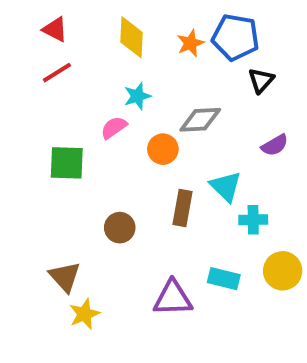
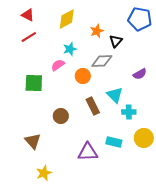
yellow diamond: (131, 37) -> (67, 19), turned 60
blue pentagon: (236, 37) -> (140, 19), moved
orange star: (190, 43) -> (97, 31), moved
black triangle: (261, 80) -> (116, 41), moved
brown rectangle: (183, 208) -> (93, 106), turned -36
yellow star: (84, 314) -> (44, 173), moved

